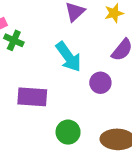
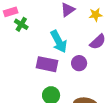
purple rectangle: (32, 97) -> (47, 64), moved

